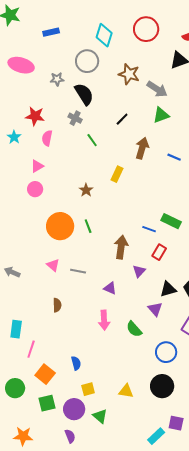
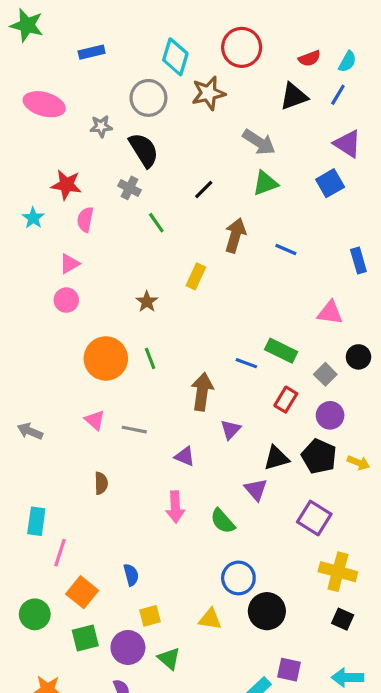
brown star: (129, 74) -> (208, 93), moved, turned -30
red rectangle: (159, 252) -> (286, 400), moved
blue circle: (166, 352) -> (238, 578), moved

